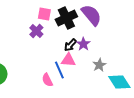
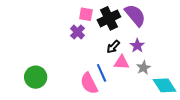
purple star: (83, 44) -> (137, 46), moved
pink triangle: (68, 60) -> (122, 62), moved
pink semicircle: (47, 80) -> (89, 83), size x1.5

